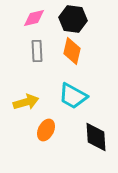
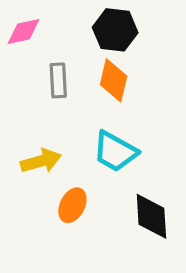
pink diamond: (34, 18) -> (24, 31), moved

